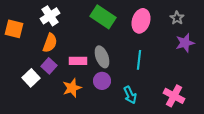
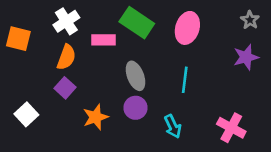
gray star: (177, 18) -> (250, 20), moved
pink rectangle: (78, 61) -> (104, 40), moved
white square: (31, 78) -> (26, 114), moved

